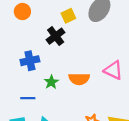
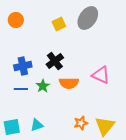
black cross: (56, 36) -> (55, 61), moved
blue line: (28, 98) -> (21, 89), moved

